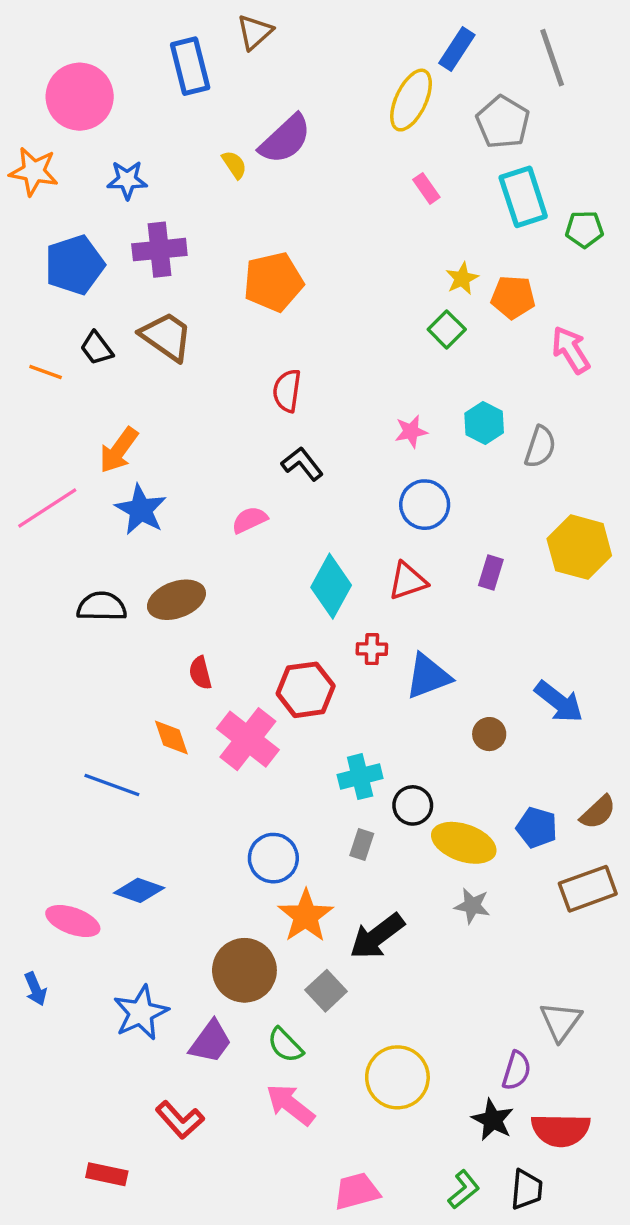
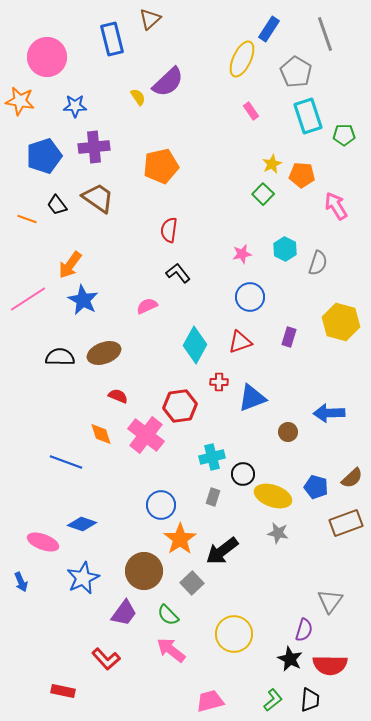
red semicircle: (200, 673) -> (118, 396), turned 126
blue arrow: (559, 702) -> (329, 413), turned 140
blue star: (141, 1013) -> (83, 578), moved

